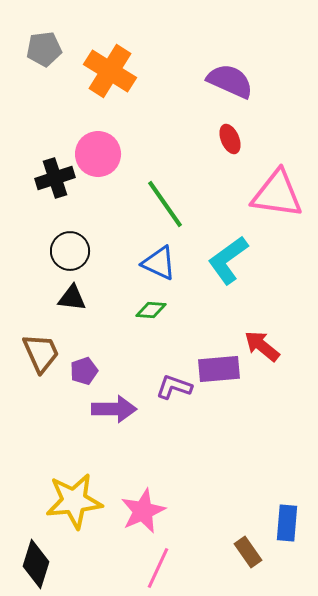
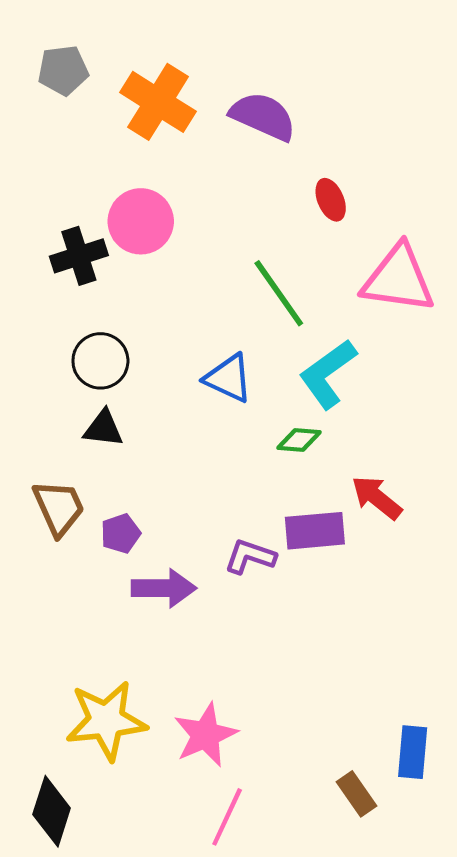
purple semicircle: (230, 81) -> (263, 116), moved
green line: (165, 204) -> (279, 293), moved
green diamond: (151, 310) -> (299, 440), moved

